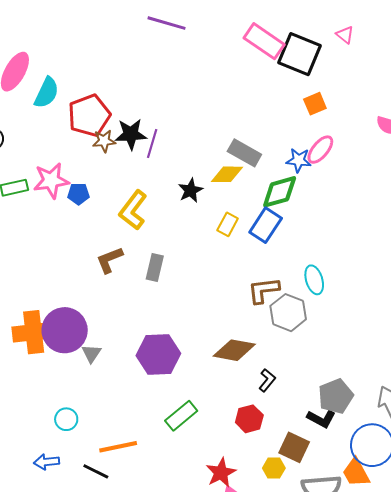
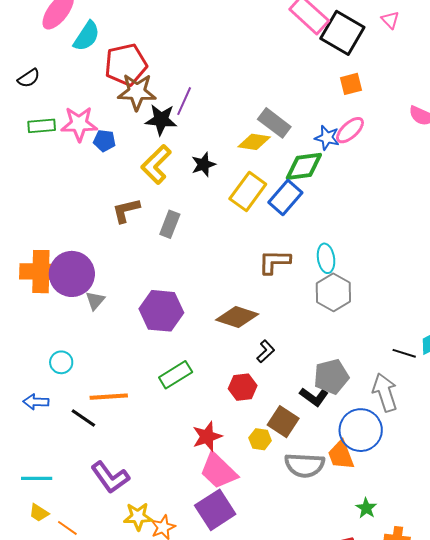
black star: (131, 134) -> (161, 120), moved
brown star: (104, 141) -> (137, 92), size x1.6
black star: (190, 190) -> (203, 165), moved
yellow rectangle: (228, 224) -> (248, 191), size x1.6
gray hexagon: (288, 313) -> (333, 292), moved

